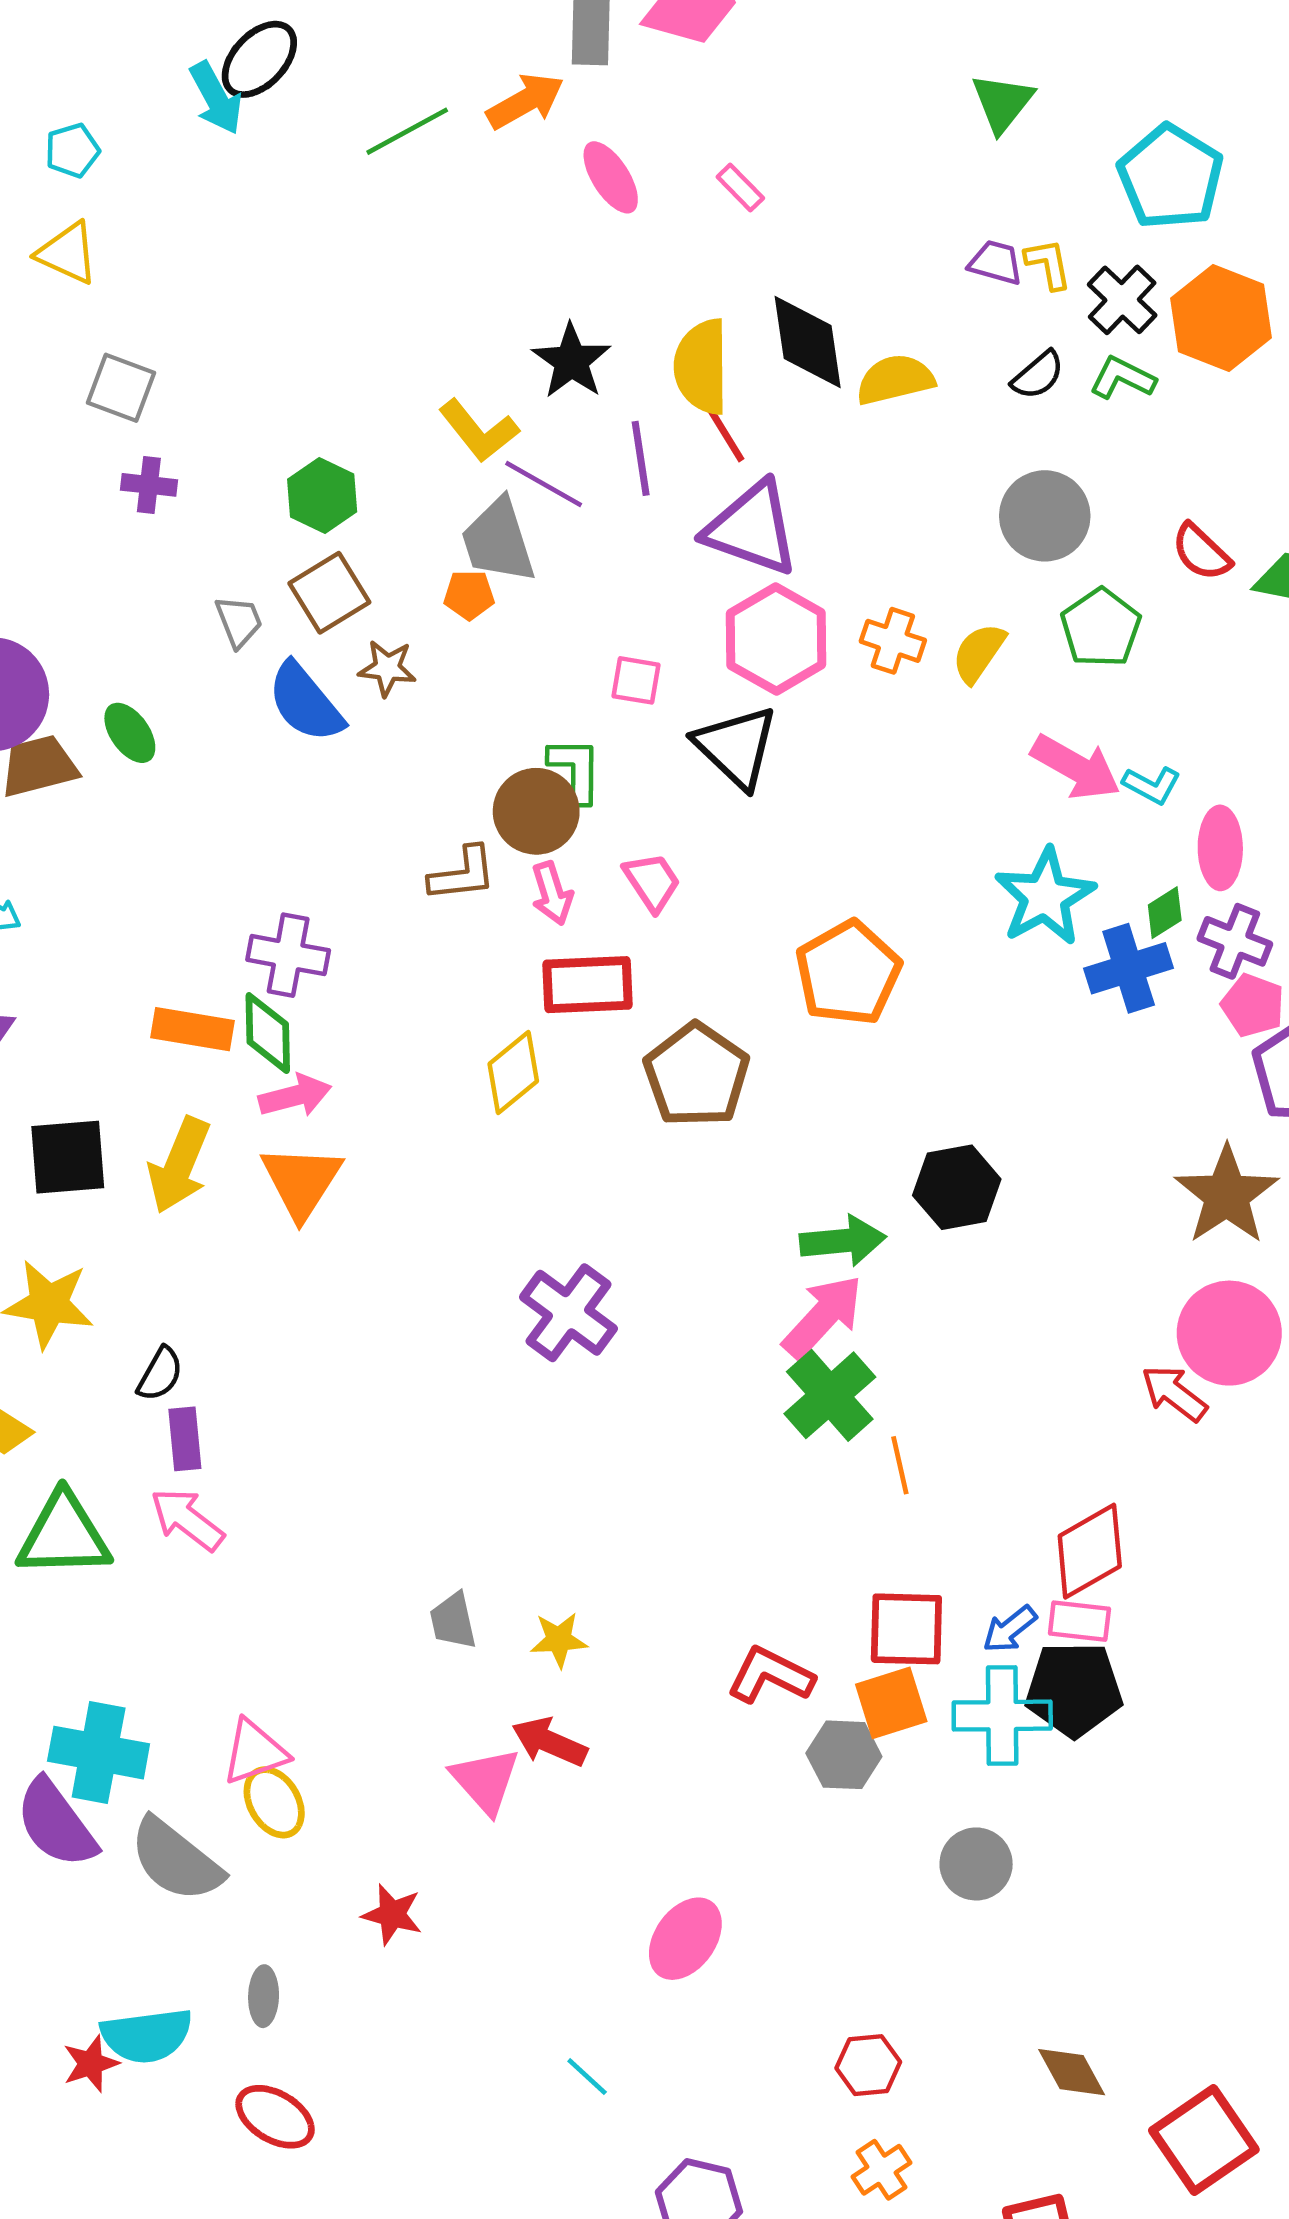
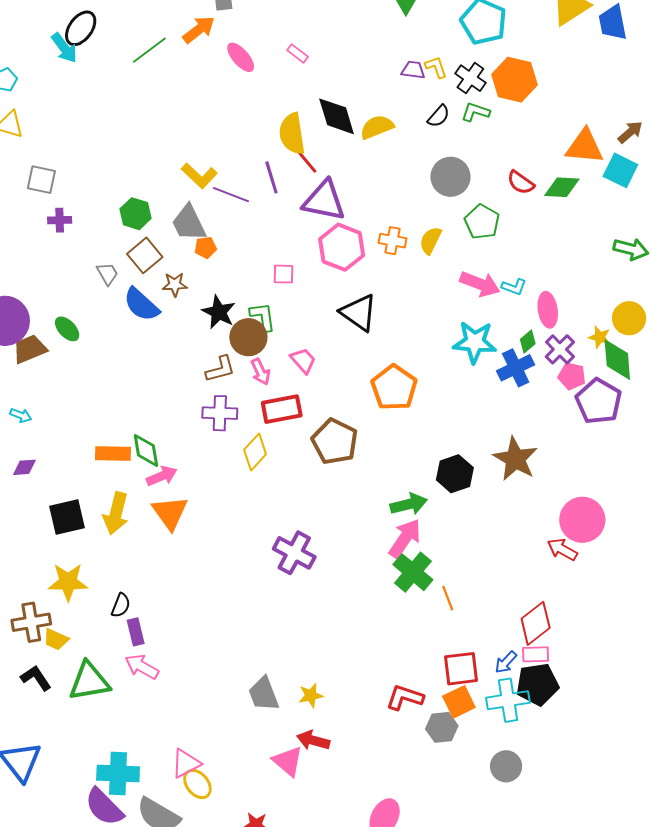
black star: (571, 361) -> (219, 312), moved
gray trapezoid: (498, 541) -> (189, 223), moved
black triangle: (736, 747) -> (359, 313), moved
cyan star: (1045, 897) -> (475, 342), turned -30
purple cross: (1235, 941) -> (560, 349), turned 32
purple cross: (288, 955) -> (220, 413), moved
brown star: (1227, 1195) -> (515, 459), moved
gray trapezoid: (453, 1621) -> (264, 694), size x1.4

